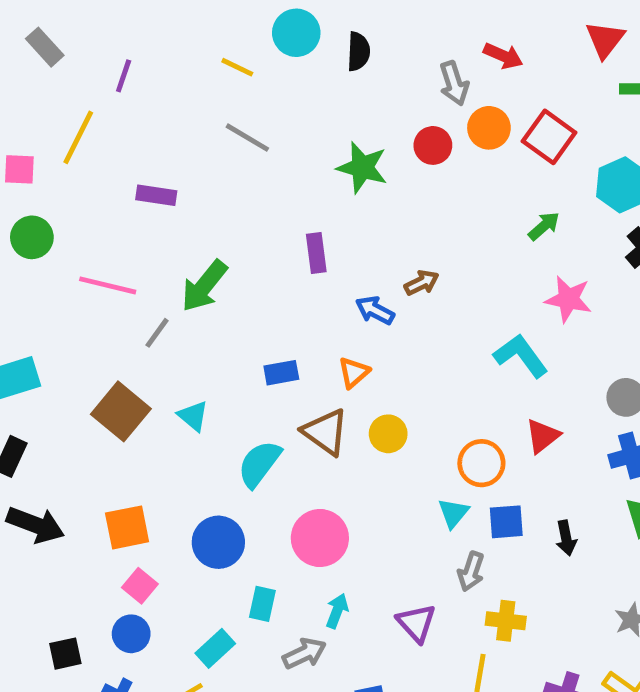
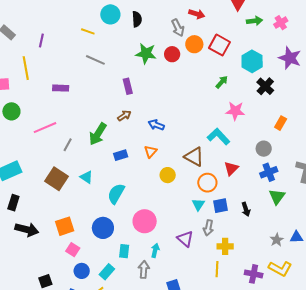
yellow line: (78, 137) -> (26, 68), turned -30
green star: (362, 168) -> (146, 53), moved
purple rectangle: (316, 253) -> (128, 86), moved
brown arrow: (422, 283) -> (124, 116), moved
pink line: (108, 285) -> (45, 128), turned -30
green arrow: (204, 286) -> (98, 134), moved
brown triangle: (325, 432) -> (194, 157), moved
purple triangle: (416, 623) -> (185, 239), moved
blue circle: (131, 634) -> (82, 271), moved
gray arrow: (304, 653) -> (144, 269), turned -54

